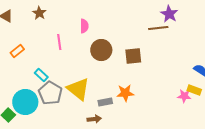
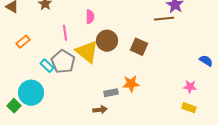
brown square: (133, 56) -> (139, 47), turned 30
yellow triangle: (78, 89) -> (87, 52), moved
yellow rectangle: (194, 90) -> (189, 108), moved
gray pentagon: (50, 93) -> (63, 62), moved

